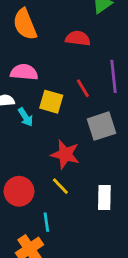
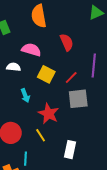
red semicircle: (78, 38) -> (67, 42), moved, turned 48
red line: (83, 88) -> (71, 78), moved, turned 64
cyan arrow: (26, 117) -> (25, 96), moved

